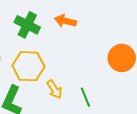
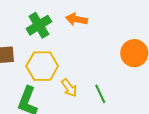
green cross: (27, 25) -> (39, 25), turned 35

